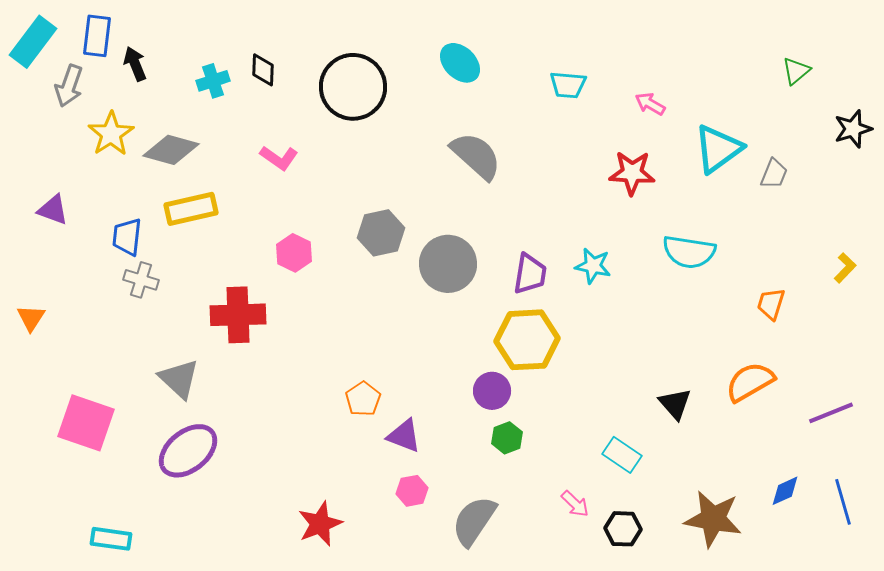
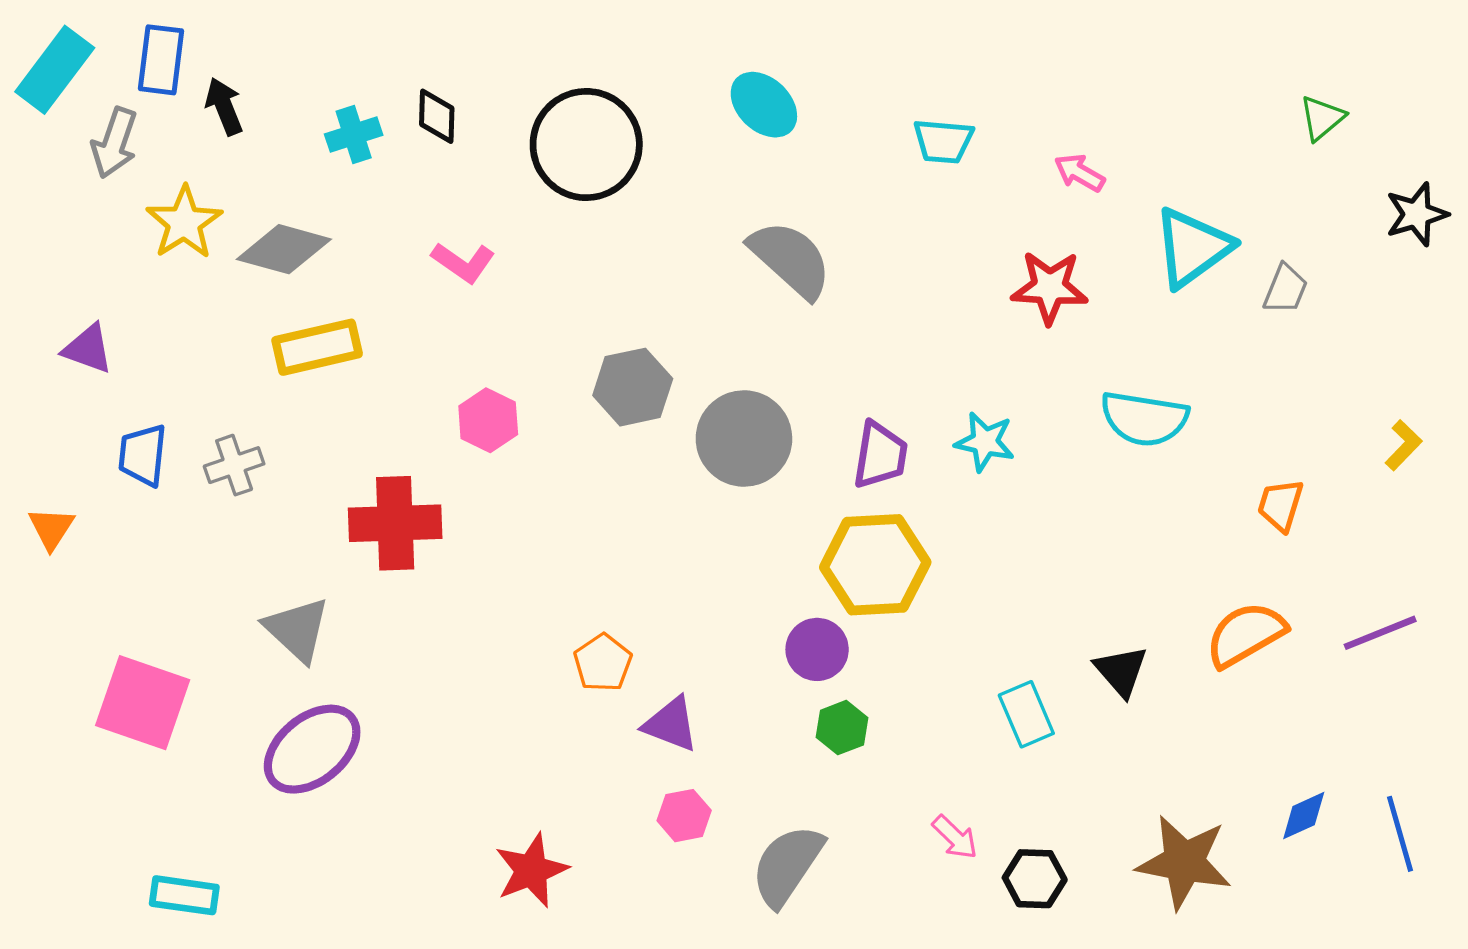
blue trapezoid: (127, 237) -> (143, 455), moved
gray cross: (141, 280) -> (234, 465), turned -36
purple line: (831, 413) -> (1380, 633), moved
cyan rectangle: (622, 455) -> (1026, 714), moved, turned 33

